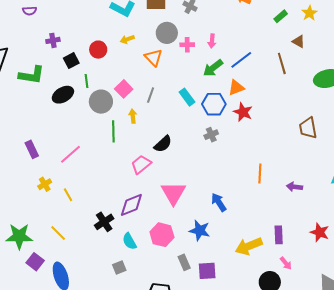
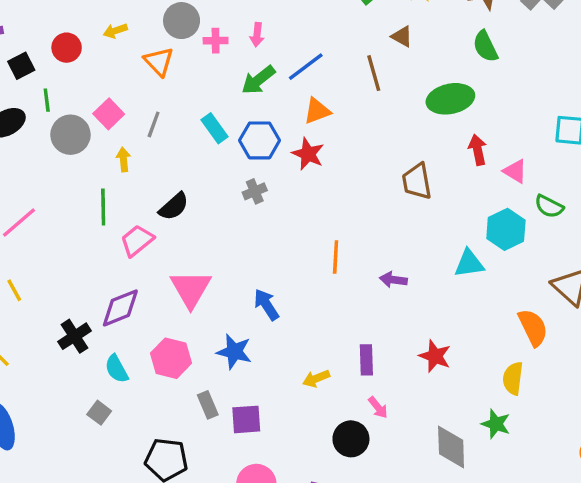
orange triangle: (236, 88) -> (317, 111), moved
green line: (113, 131) -> (103, 207), moved
yellow arrow: (249, 246) -> (316, 379), size x0.6
gray square: (119, 268) -> (99, 413), turned -32

